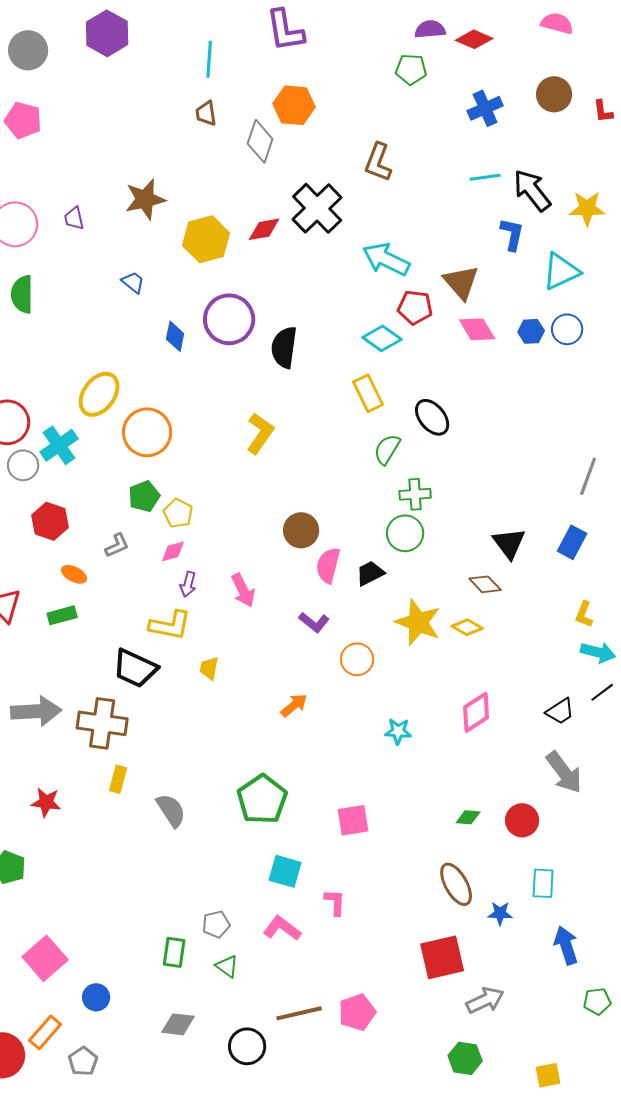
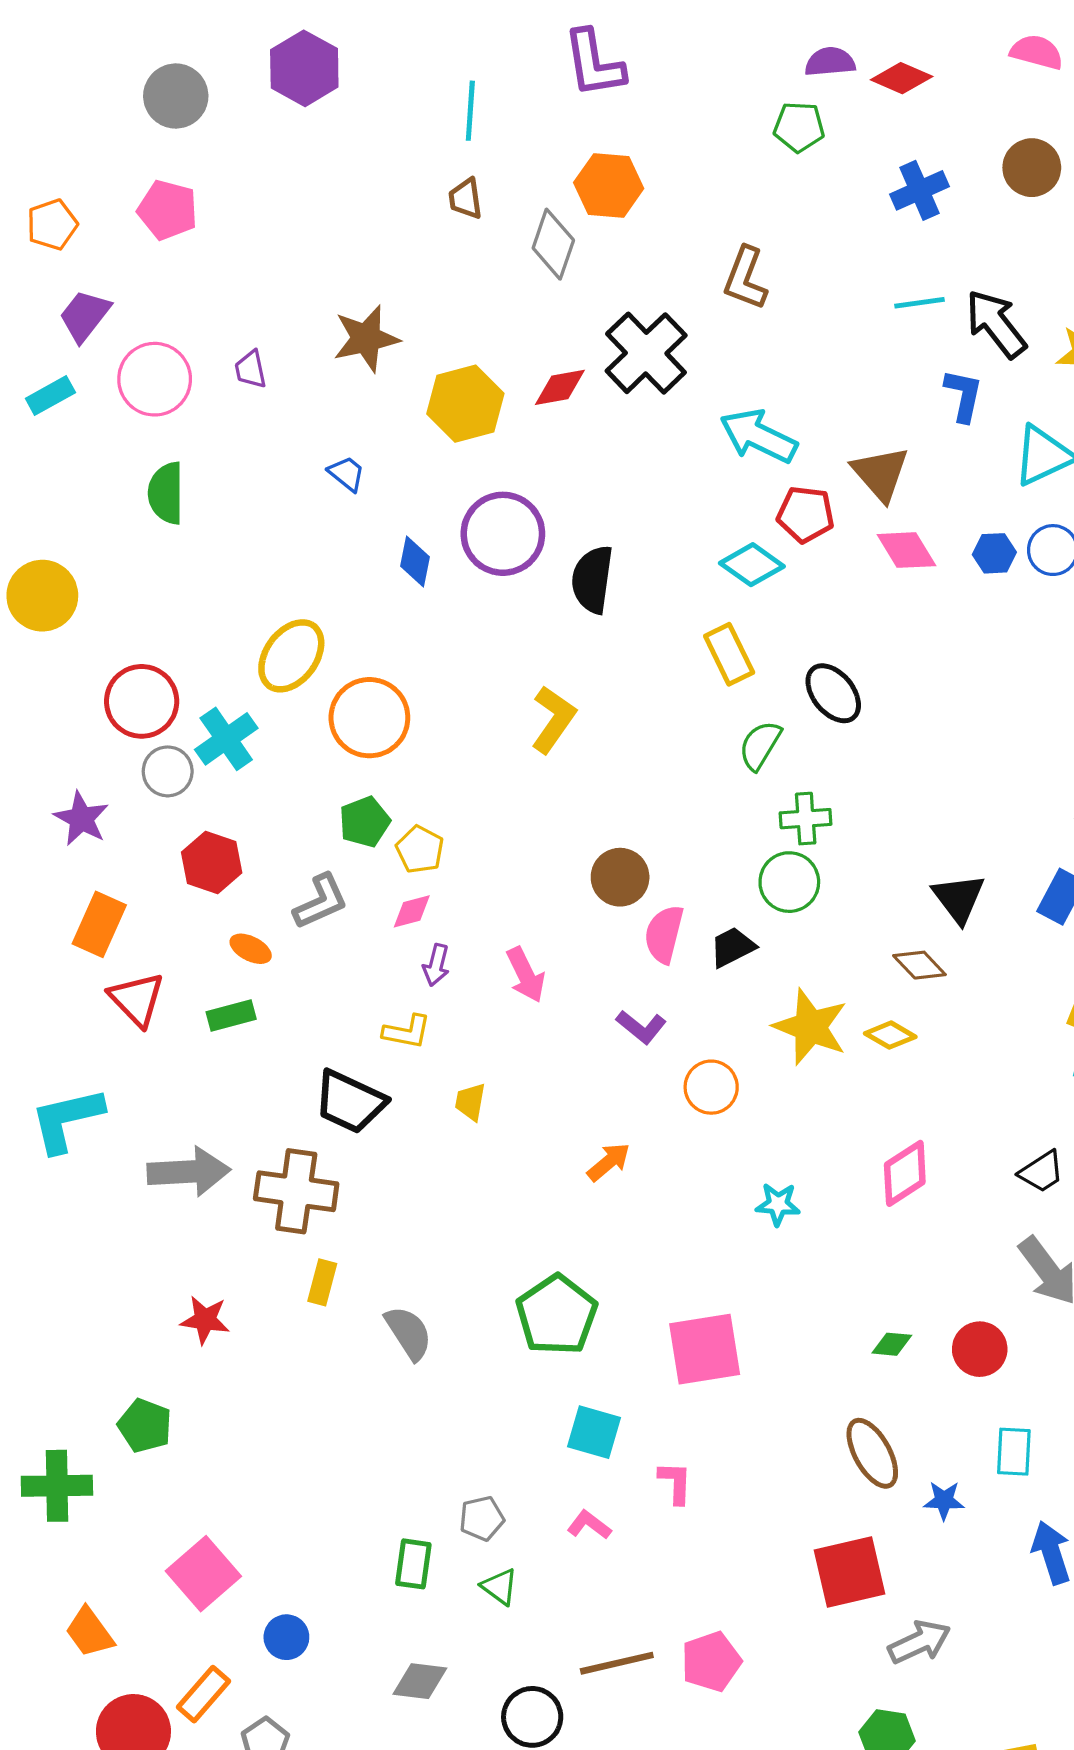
gray L-shape: (117, 545) -> (321, 902), size x1.4
yellow L-shape: (170, 625) -> (407, 1032), size x0.7
pink square: (353, 820) -> (705, 1349), size x1.4
pink L-shape: (282, 928) -> (589, 1525), size x0.7

